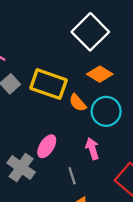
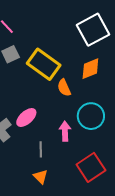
orange diamond: (100, 74) -> (90, 69), turned -70
cyan circle: (106, 111) -> (91, 116), moved

